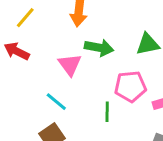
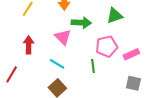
red arrow: (17, 51) -> (29, 45), moved, turned 72

